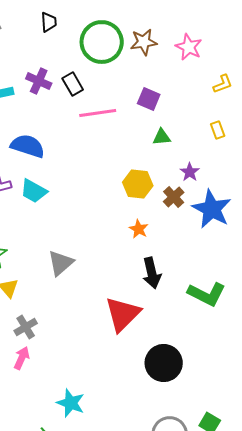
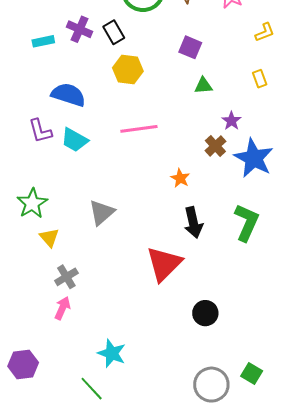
pink line: (98, 113) -> (139, 129), moved
yellow hexagon: (138, 184) -> (128, 70), moved
green L-shape: (207, 294) -> (247, 223), moved, turned -93
black circle: (164, 363) -> (205, 313), size x0.7

